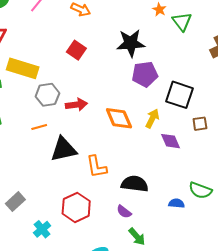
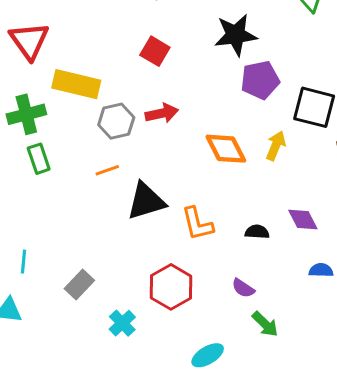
red arrow: (76, 105) -> (162, 113), moved
purple diamond: (170, 141) -> (303, 219), moved
black semicircle: (135, 184) -> (257, 232), moved, size x0.6

